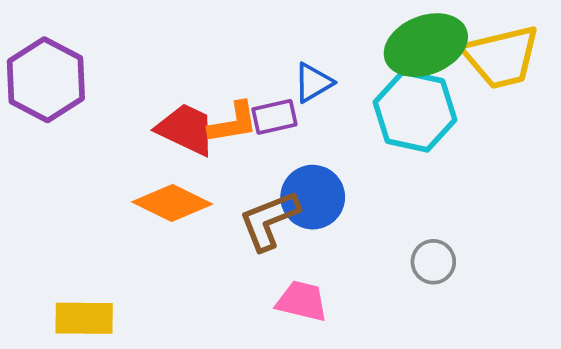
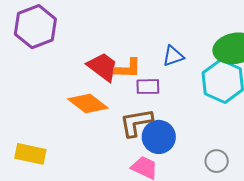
purple rectangle: (274, 117) -> (148, 87), moved
blue circle: (313, 197) -> (159, 137), moved

